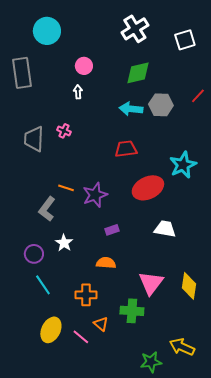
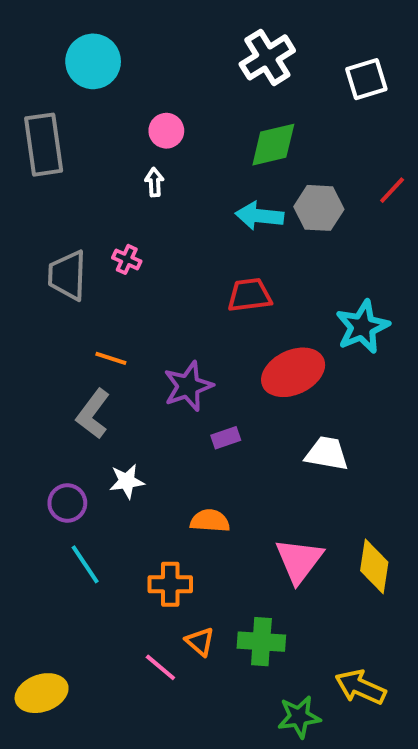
orange line: (66, 188) -> (111, 358), moved
purple rectangle: (112, 230) -> (226, 438), moved
white star: (64, 243) -> (127, 481), turned 30
green cross: (132, 311) -> (261, 642), moved
yellow ellipse: (51, 330) -> (42, 693), moved, turned 45

